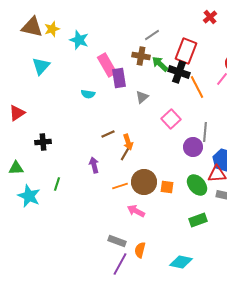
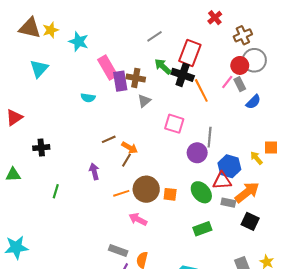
brown cross: (141, 56) -> (136, 78), moved
pink square: (171, 119) -> (174, 124), turned -30
orange arrow: (128, 142) -> (130, 148), turned -42
cyan star: (29, 196) -> (16, 247), moved, turned -30

